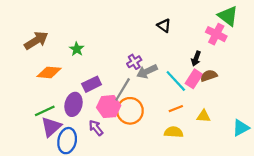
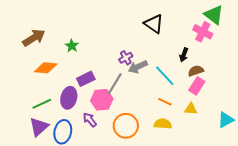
black triangle: (164, 26) -> (154, 24), size x1.5
pink rectangle: (194, 79) -> (197, 86), moved
orange line: (176, 109) -> (165, 102), turned 48
orange circle: (130, 111) -> (126, 126), moved
purple triangle: (51, 127) -> (39, 127), moved

